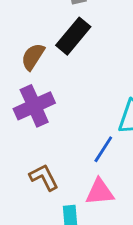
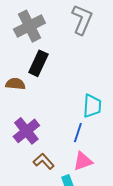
brown semicircle: (33, 57) -> (15, 84), turned 78
purple cross: (34, 106) -> (26, 131), moved

